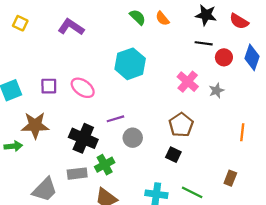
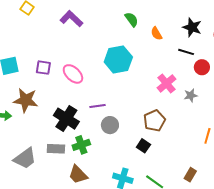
orange semicircle: (162, 19) -> (156, 33), moved

